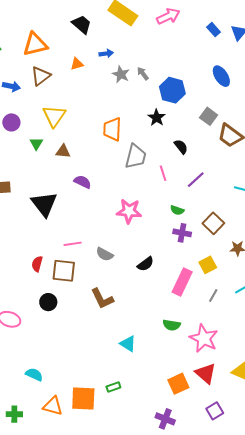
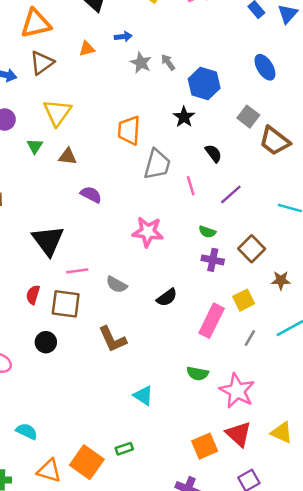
black triangle: (44, 204) -> (48, 241), moved
orange square: (83, 399) -> (87, 462), turned 32

